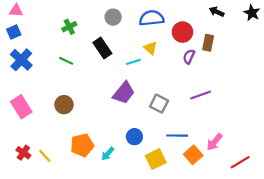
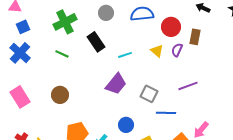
green cross: (69, 27) -> (65, 22), size x1.6
blue square: (14, 32) -> (23, 27), moved
yellow triangle: (150, 48) -> (157, 51), moved
blue line: (177, 136) -> (166, 113), moved

